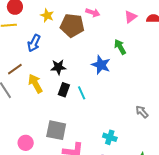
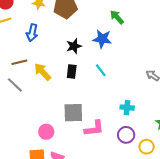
black star: (58, 67) -> (74, 46), moved
brown line: (15, 69) -> (19, 62), turned 35
cyan line: (82, 93) -> (101, 70), moved

